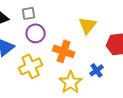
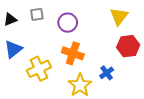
yellow triangle: (88, 25) -> (119, 16), moved
purple circle: (36, 33) -> (68, 23), moved

